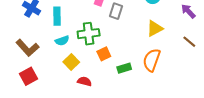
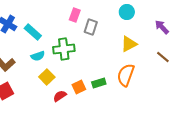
cyan rectangle: (57, 16) -> (33, 32), turned -48
orange square: (104, 54) -> (79, 87), moved
red semicircle: (84, 81) -> (60, 96), turned -48

